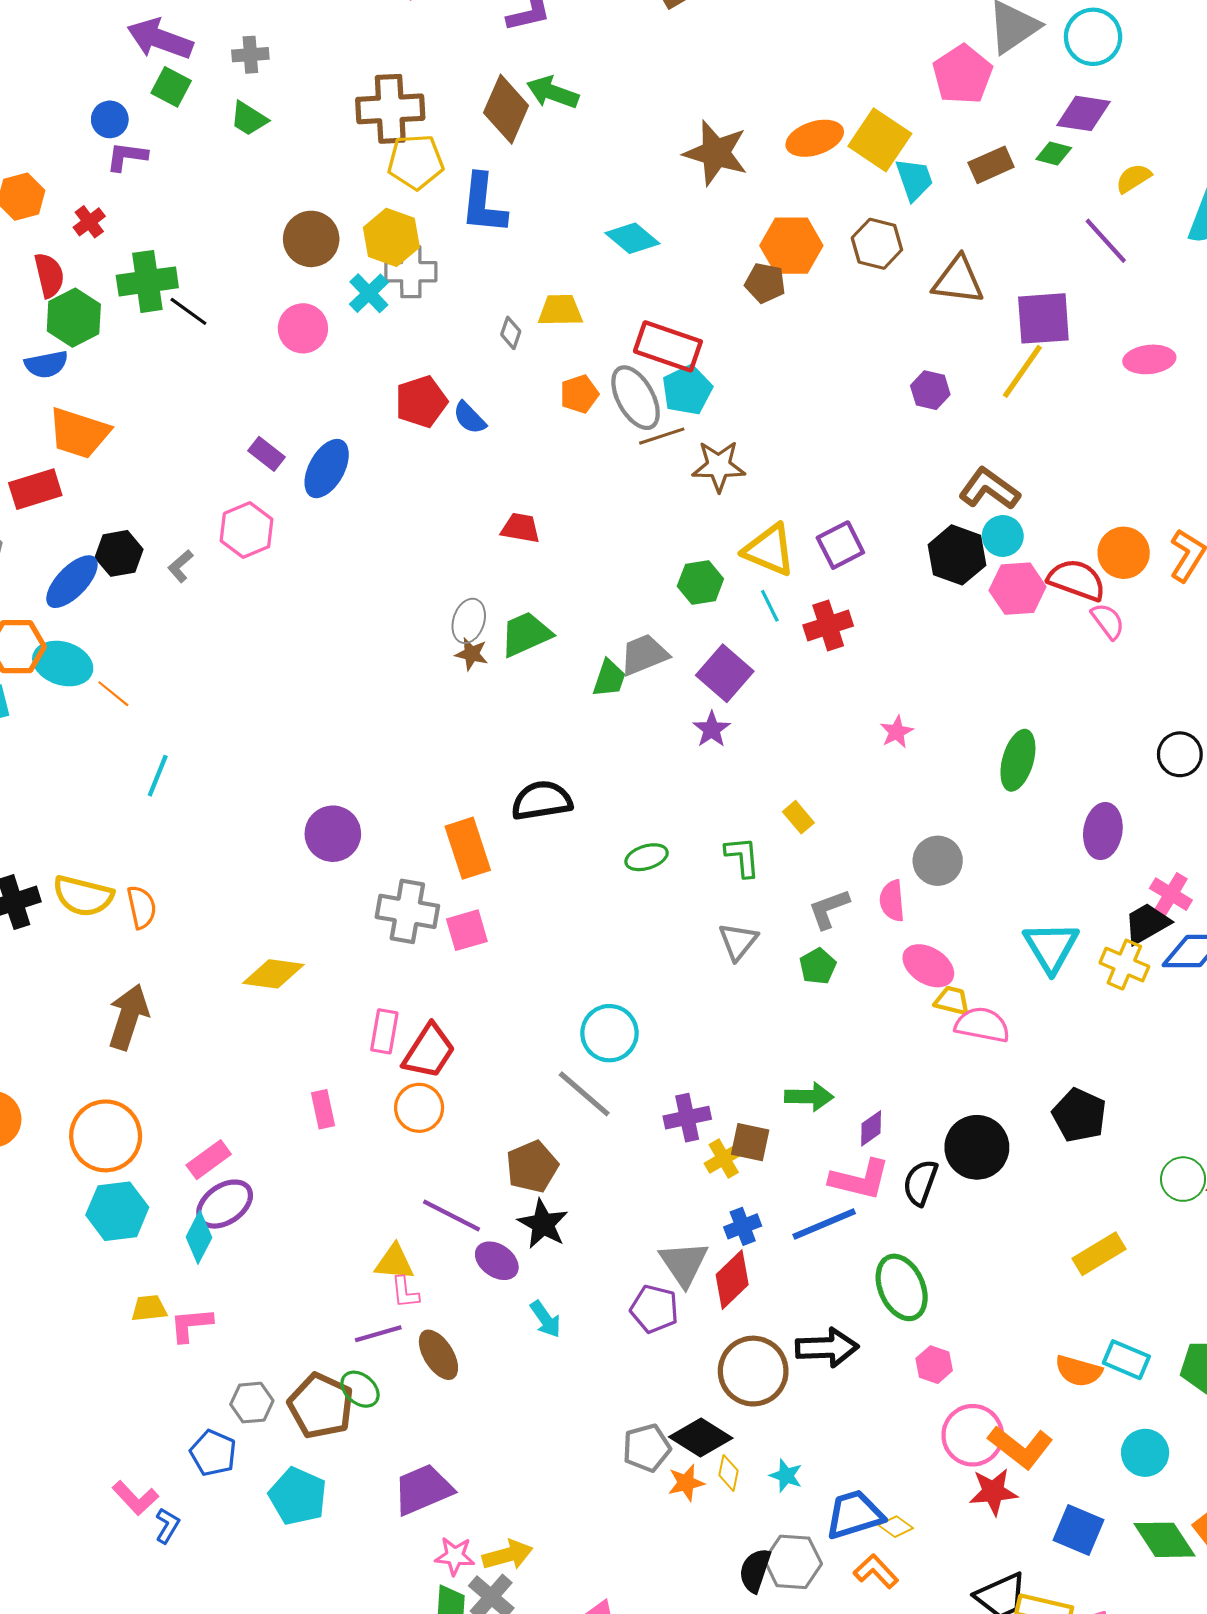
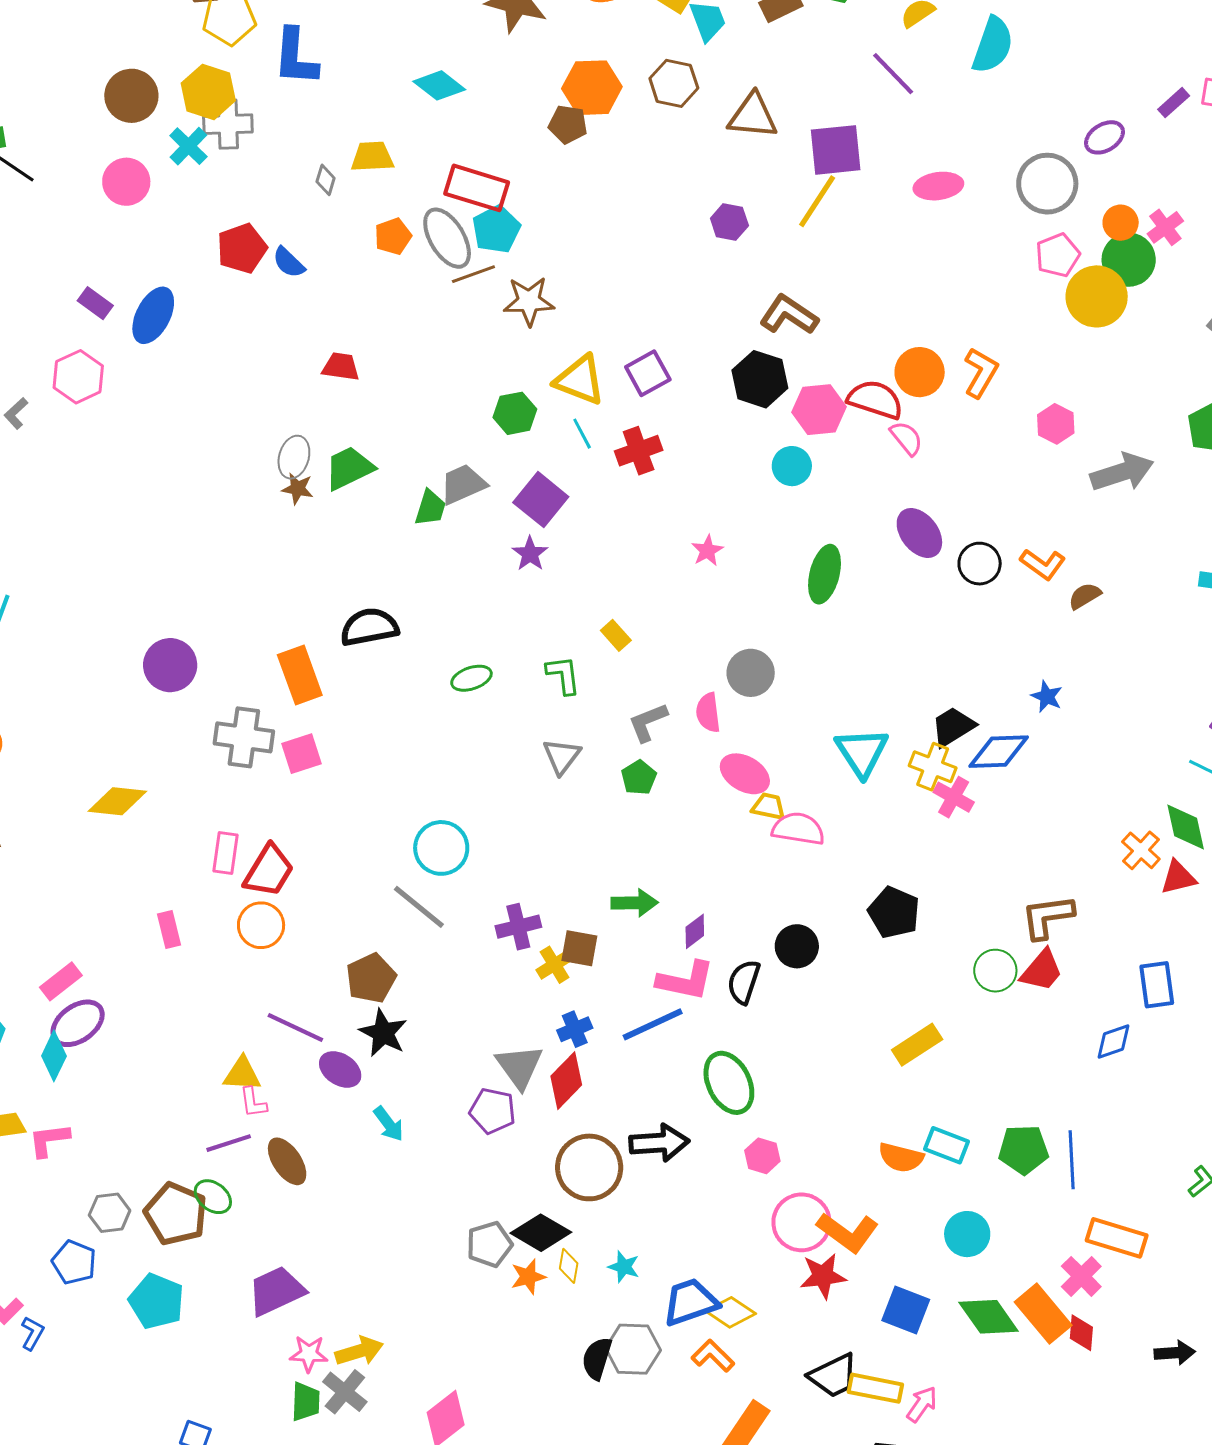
cyan circle: (1003, 536) -> (792, 466), moved
purple ellipse: (1103, 831) -> (919, 533), moved, turned -45
pink cross: (1171, 894) -> (954, 797), moved
black circle: (977, 1147) -> (797, 946), size x0.7
yellow diamond: (896, 1527) -> (731, 1312), size x1.5

